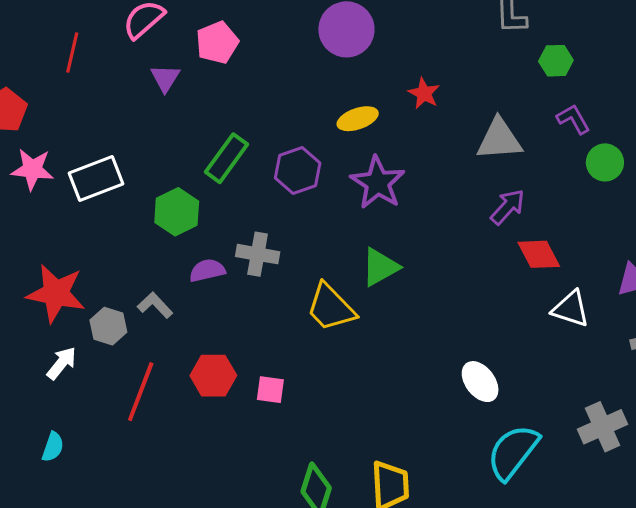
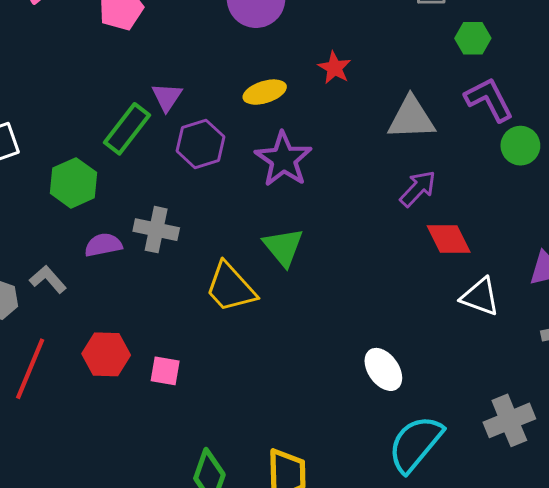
purple triangle: (165, 78) -> (167, 97), moved
purple L-shape: (573, 119) -> (489, 99), size x1.4
green triangle: (380, 267) -> (283, 247), turned -42

